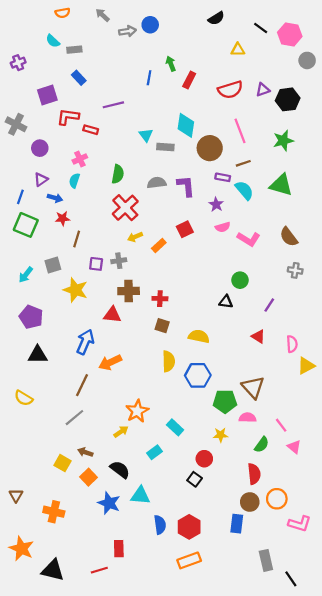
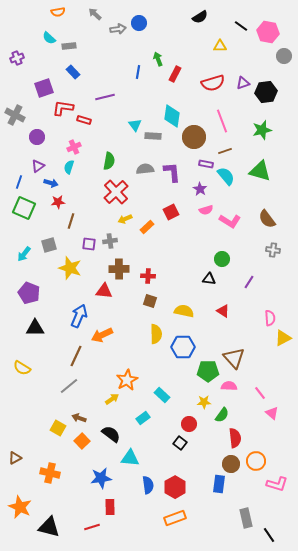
red triangle: (258, 336) -> (223, 311), moved
green semicircle: (262, 445) -> (222, 415), moved
brown triangle: (16, 496) -> (15, 458), turned 32
blue star: (109, 503) -> (101, 478), moved, turned -30

